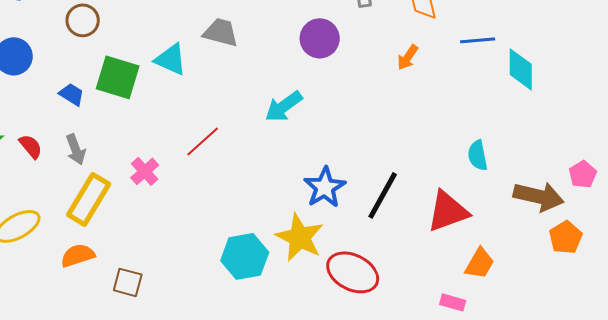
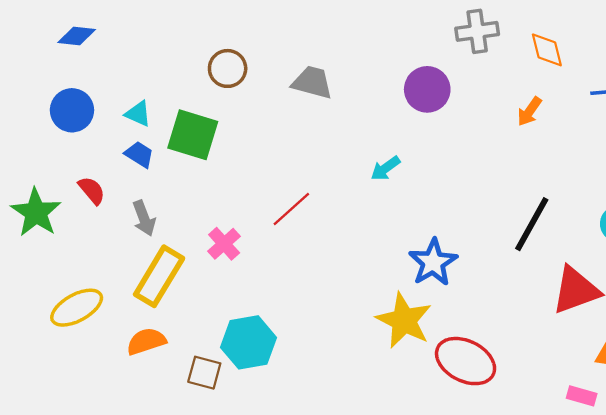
brown circle: (83, 20) -> (228, 68), moved
cyan triangle: (171, 59) -> (138, 114), moved, size x0.7
cyan arrow: (284, 106) -> (385, 168), size x0.7
red semicircle: (31, 146) -> (92, 190), moved
black line: (383, 195) -> (532, 224), moved
cyan hexagon: (245, 256) -> (248, 342), moved

